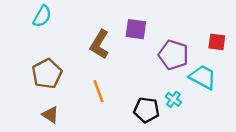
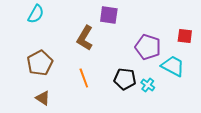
purple square: (136, 29) -> (109, 15), moved
black pentagon: (146, 110) -> (125, 79), moved

